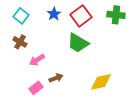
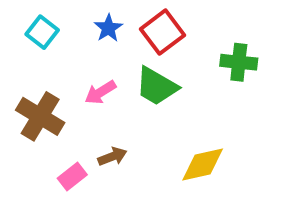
green cross: (116, 15) -> (239, 62), moved
brown cross: (20, 42) -> (40, 116), moved, size x1.6
pink arrow: (37, 60) -> (100, 92), moved

